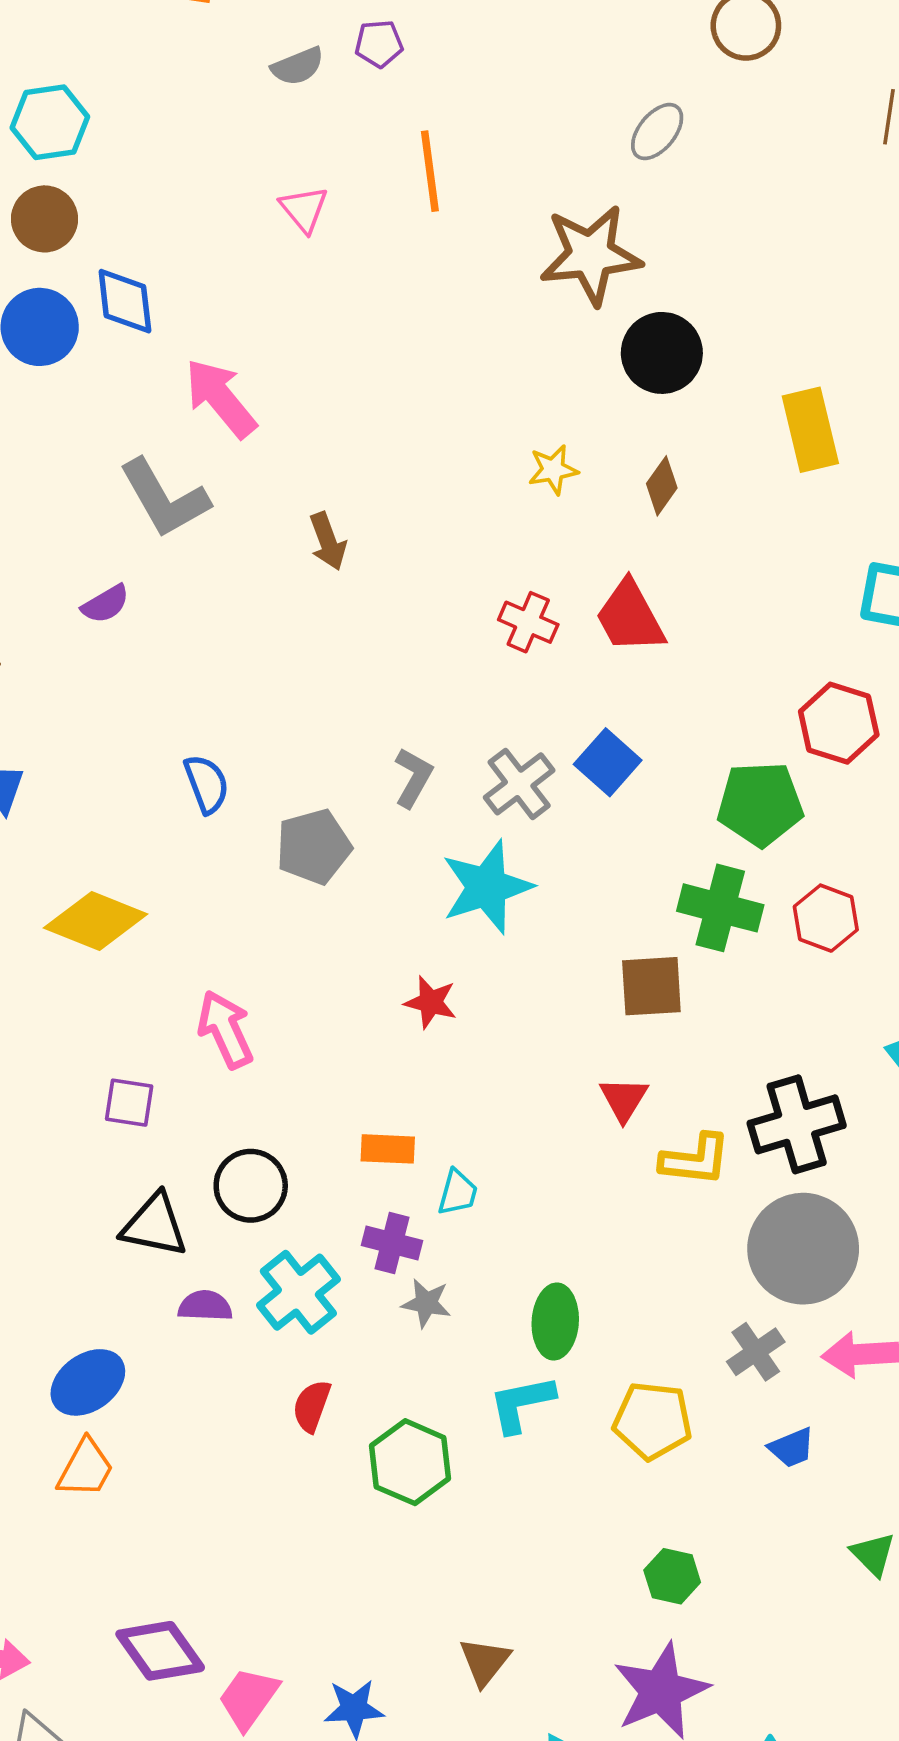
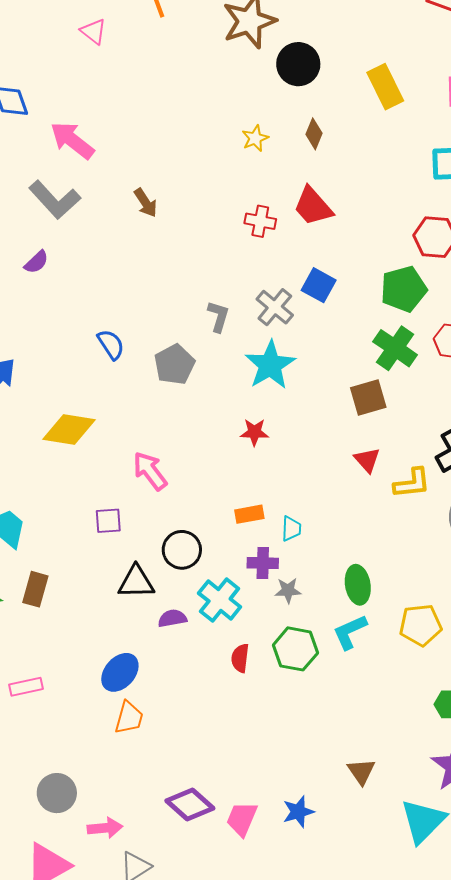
green cross: (720, 908) -> (395, 348), turned 33
green hexagon: (410, 1462) -> (295, 649), moved

